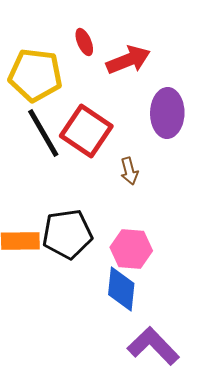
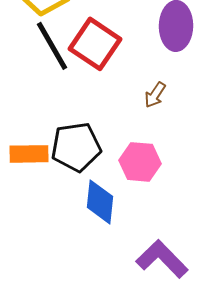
brown arrow: (129, 171) -> (155, 95), moved, turned 48
blue diamond: (121, 289) -> (100, 202), moved

